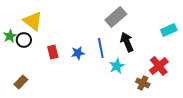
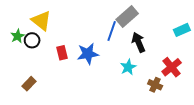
blue line: (101, 48) -> (112, 31), moved, turned 30
blue star: (78, 53) -> (88, 54), size x1.5

